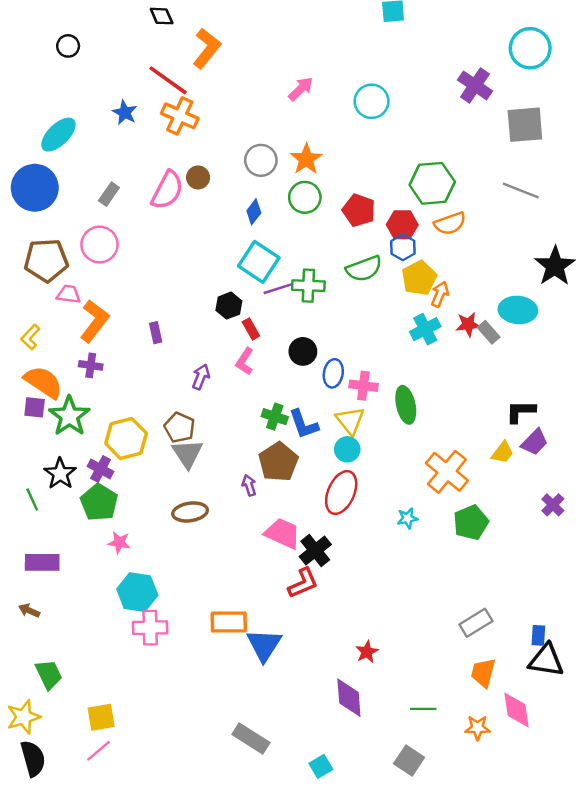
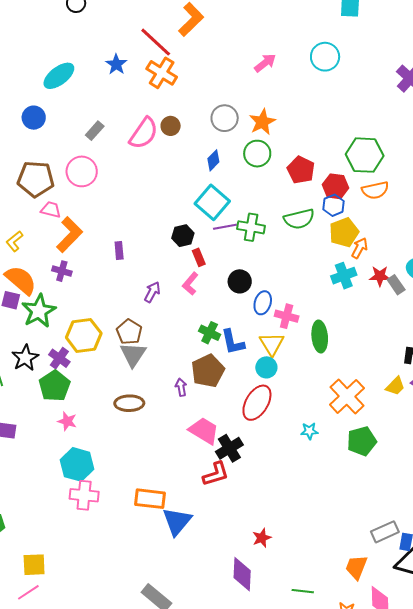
cyan circle: (372, 101) -> (325, 57), moved
blue circle: (35, 188) -> (34, 118), size x0.6
gray rectangle: (476, 623) -> (385, 532), moved

